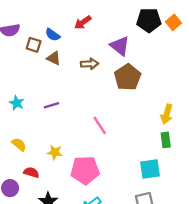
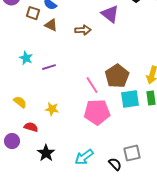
brown pentagon: (128, 77) -> (117, 76), moved
cyan star: (17, 103) -> (26, 58), moved
cyan square: (150, 169) -> (130, 99), moved
pink pentagon: (85, 170) -> (97, 112), moved

